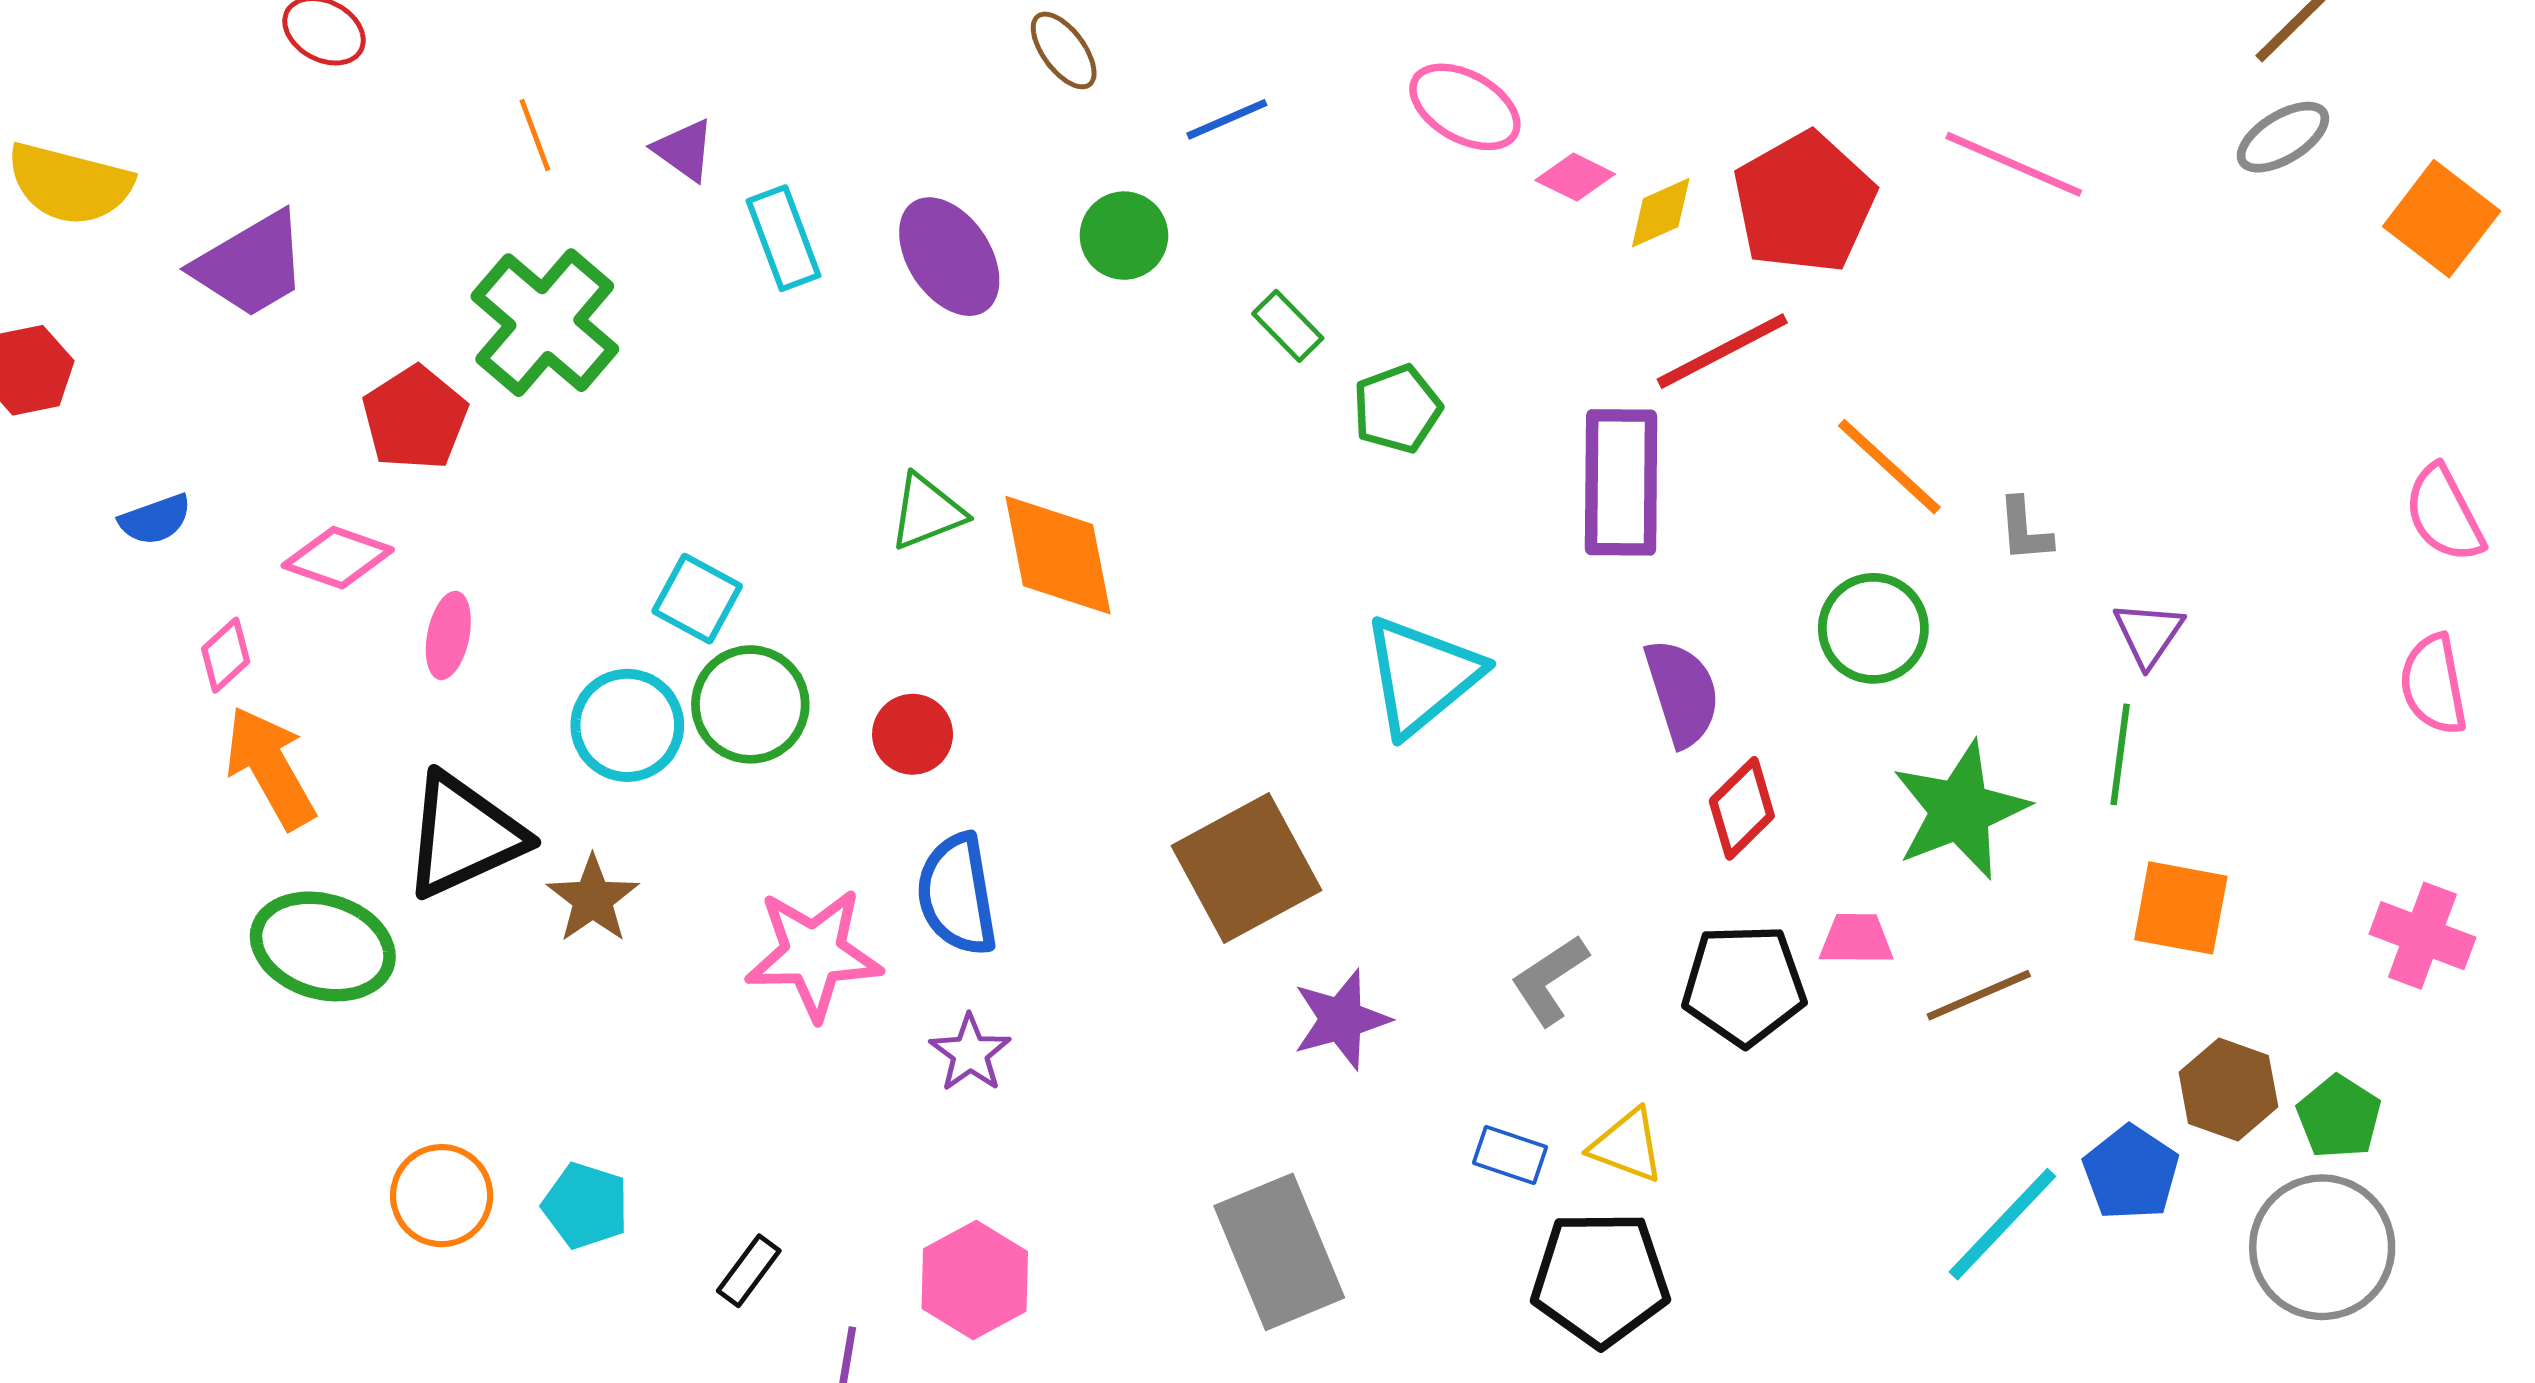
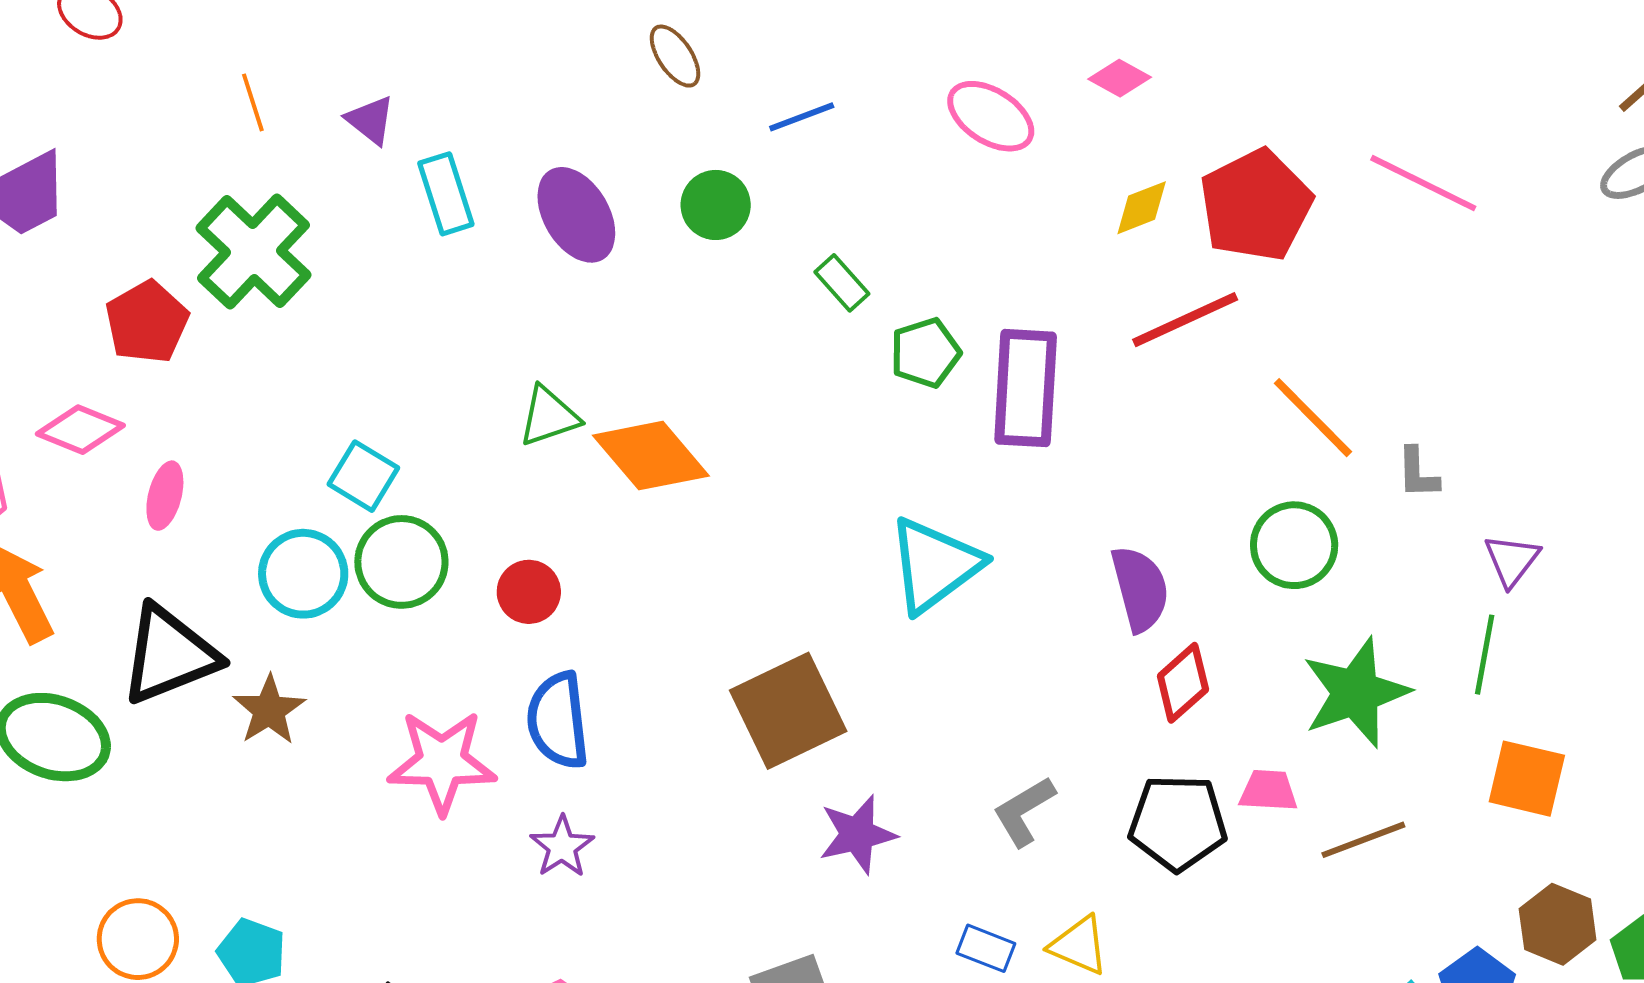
pink diamond: (1575, 177) -> (1120, 78), moved
purple rectangle: (1621, 482) -> (1026, 388), moved
orange diamond: (1058, 555) -> (651, 456), turned -32

